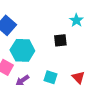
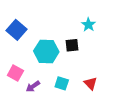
cyan hexagon: (22, 50) -> (46, 51), moved

